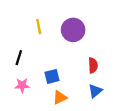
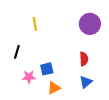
purple circle: (73, 30) -> (90, 24), moved
pink star: (22, 85) -> (29, 77), moved

